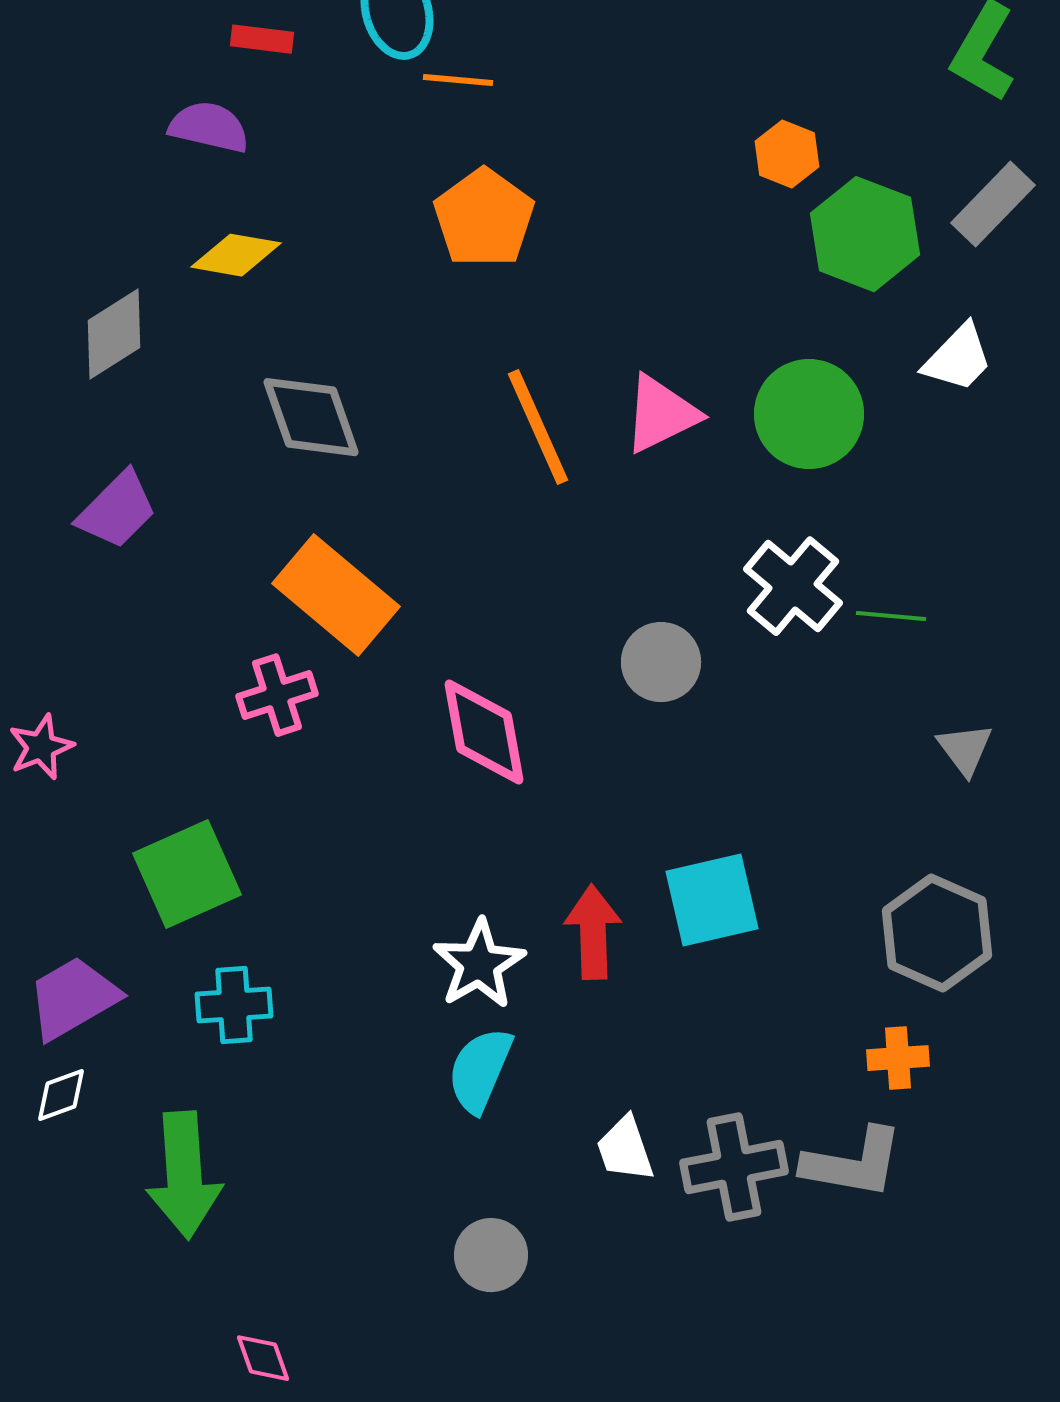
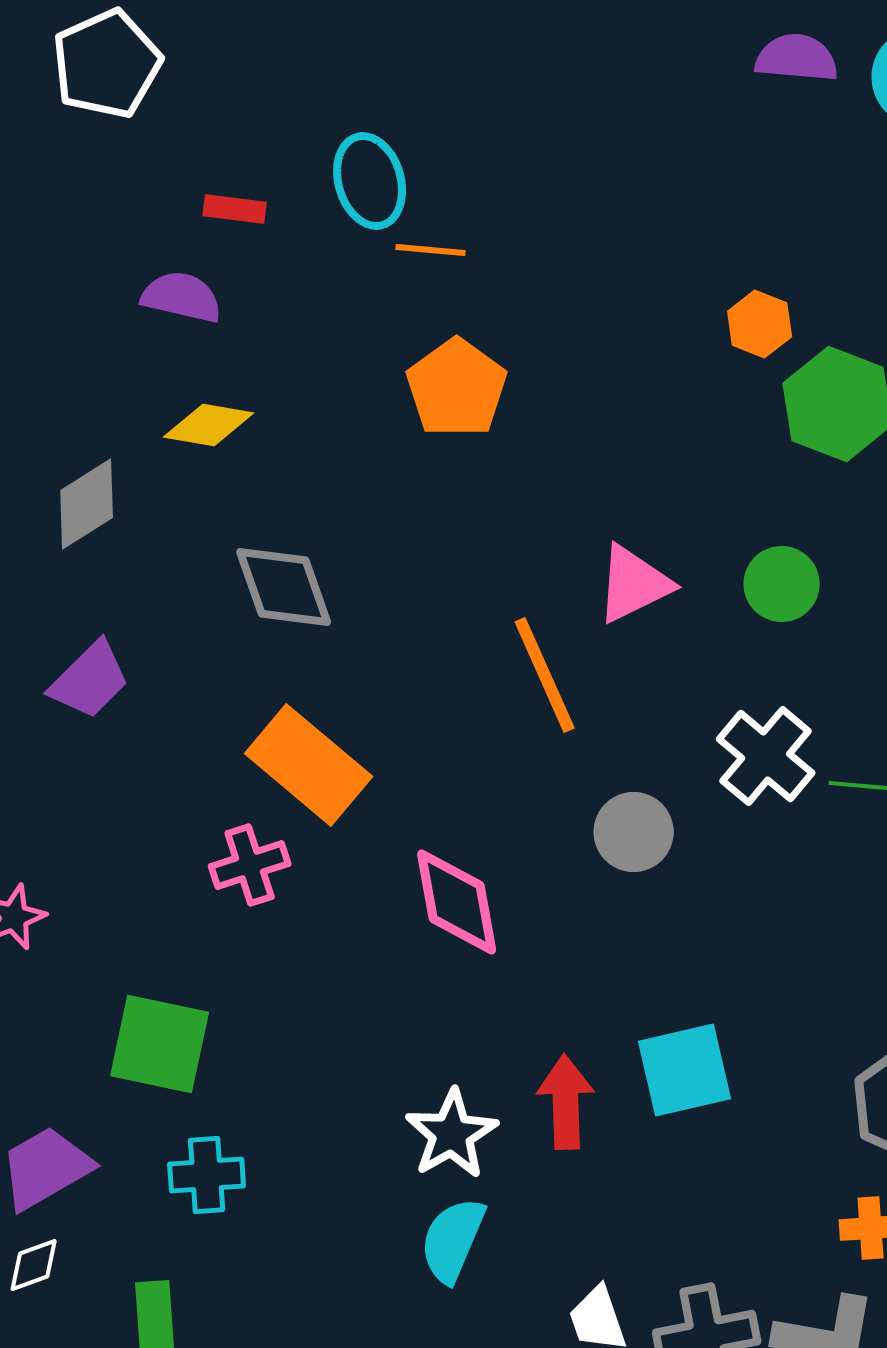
green circle: (809, 414) -> (782, 584), size x0.7
orange line: (538, 427) -> (545, 675), moved
green square: (187, 874) -> (160, 1044), turned 36

